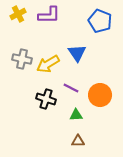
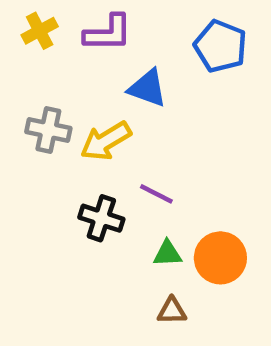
blue triangle: (77, 53) -> (148, 88), moved, turned -36
orange circle: (100, 95) -> (220, 258), moved

